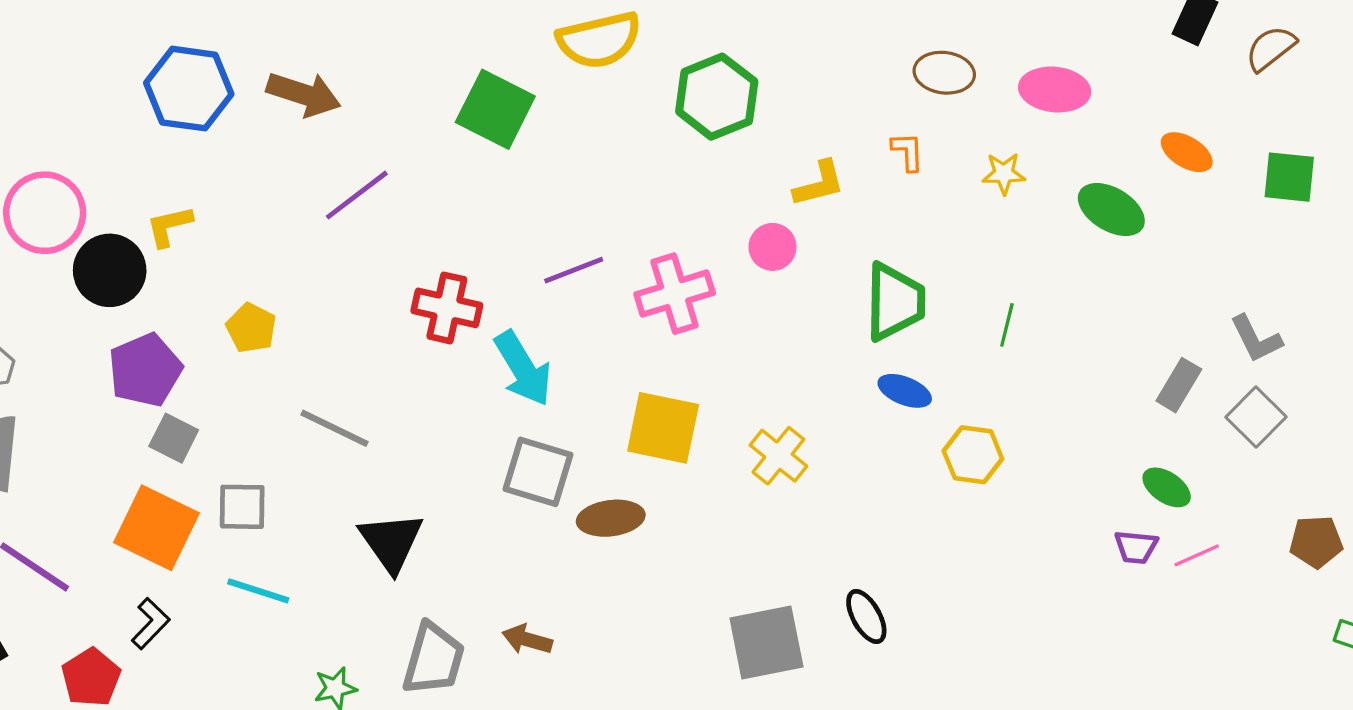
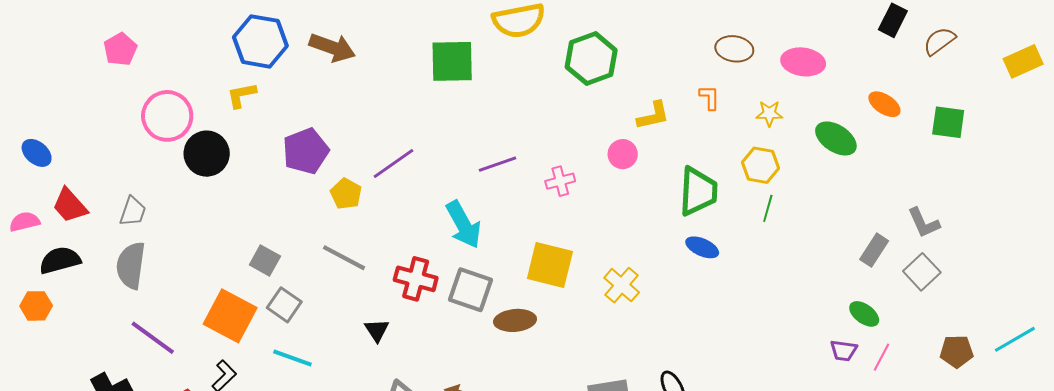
green square: (495, 109) -> (452, 61), turned -30
purple line: (357, 195) -> (393, 164), moved
yellow L-shape: (169, 226) -> (242, 95), moved
pink cross: (675, 294) -> (560, 181), size x0.6
red cross: (447, 308) -> (416, 279), moved
yellow pentagon: (251, 328) -> (346, 194), moved
purple pentagon: (145, 370) -> (306, 151), moved
gray square: (174, 438) -> (265, 261), moved
yellow hexagon: (973, 455) -> (760, 165), moved
gray square: (242, 507) -> (284, 305), turned 32
black triangle: (391, 542) -> (377, 330), size x0.6
pink line: (1197, 555) -> (881, 357), turned -40

